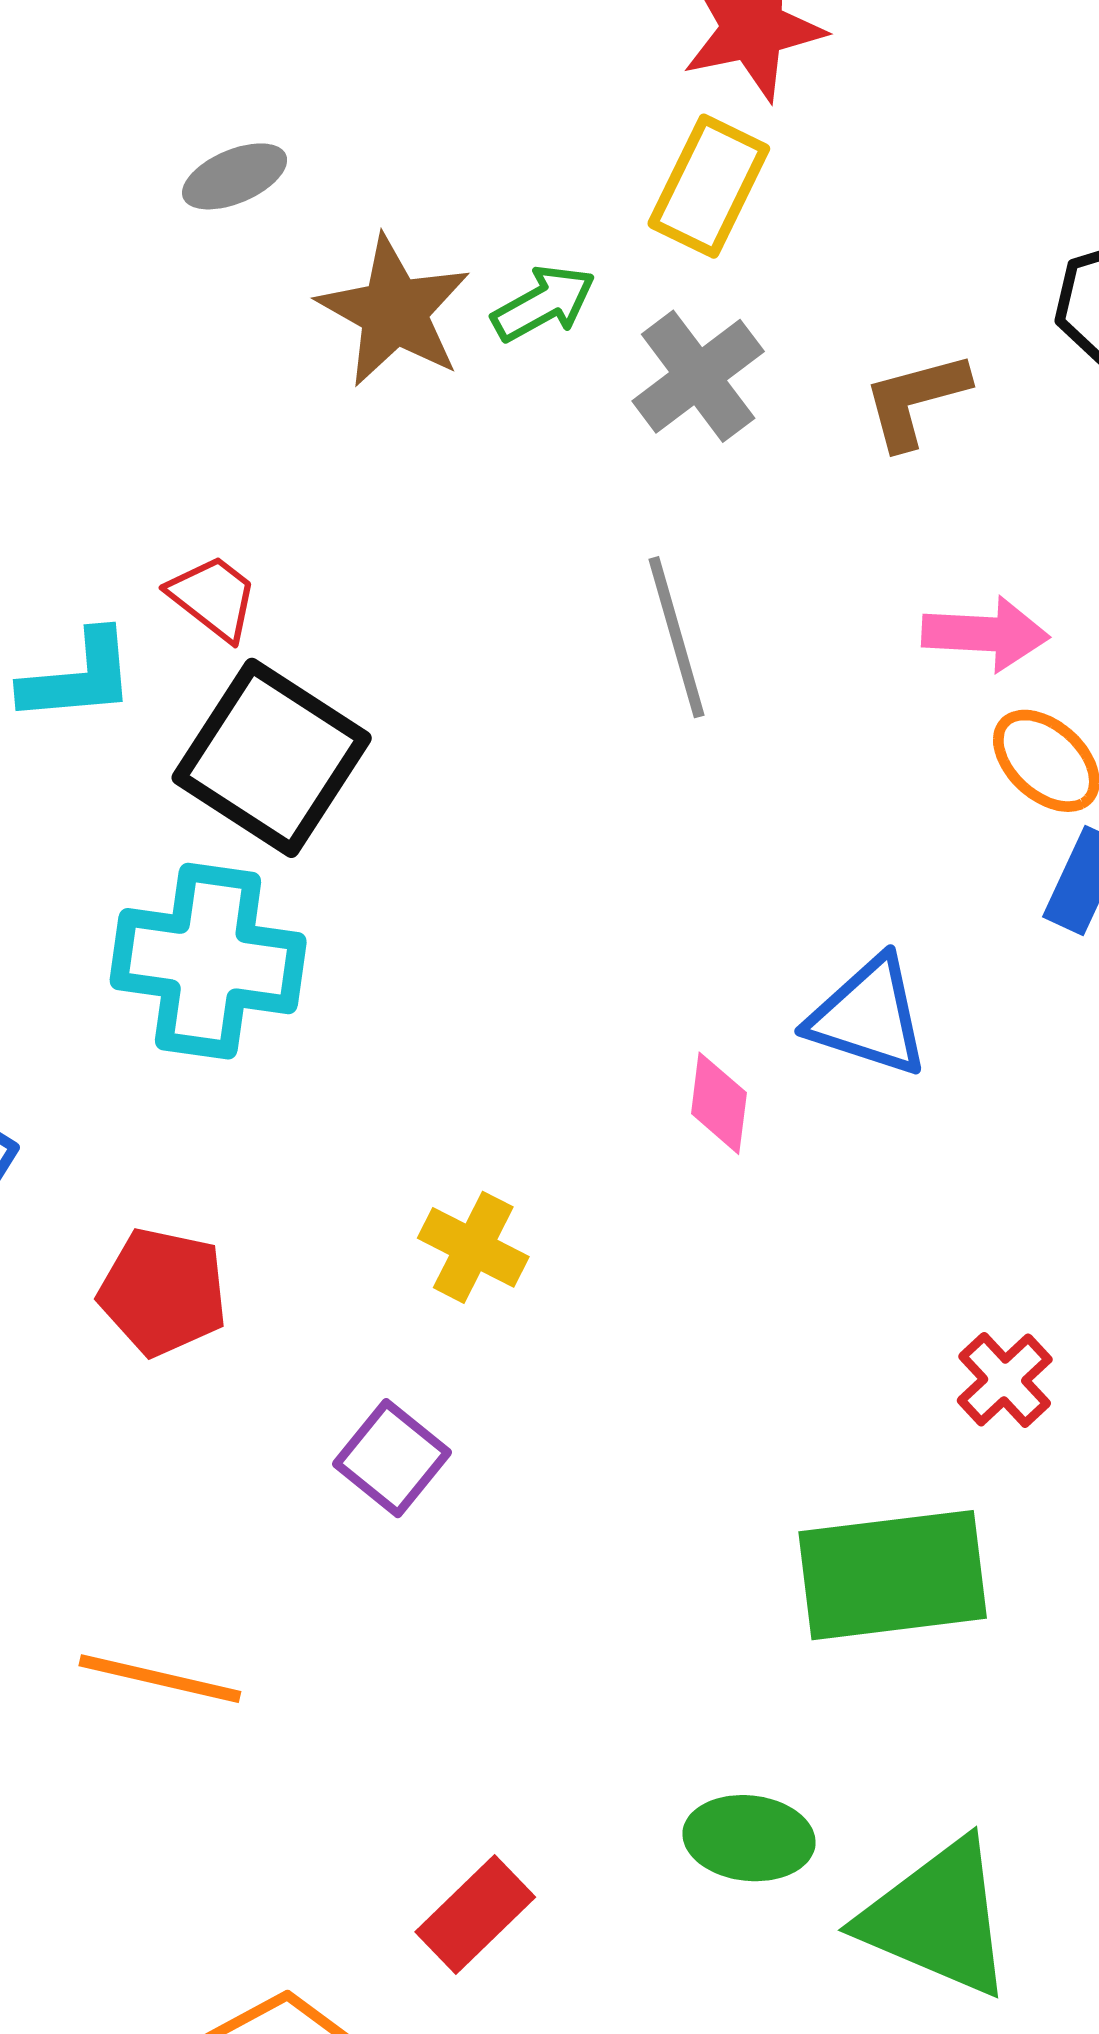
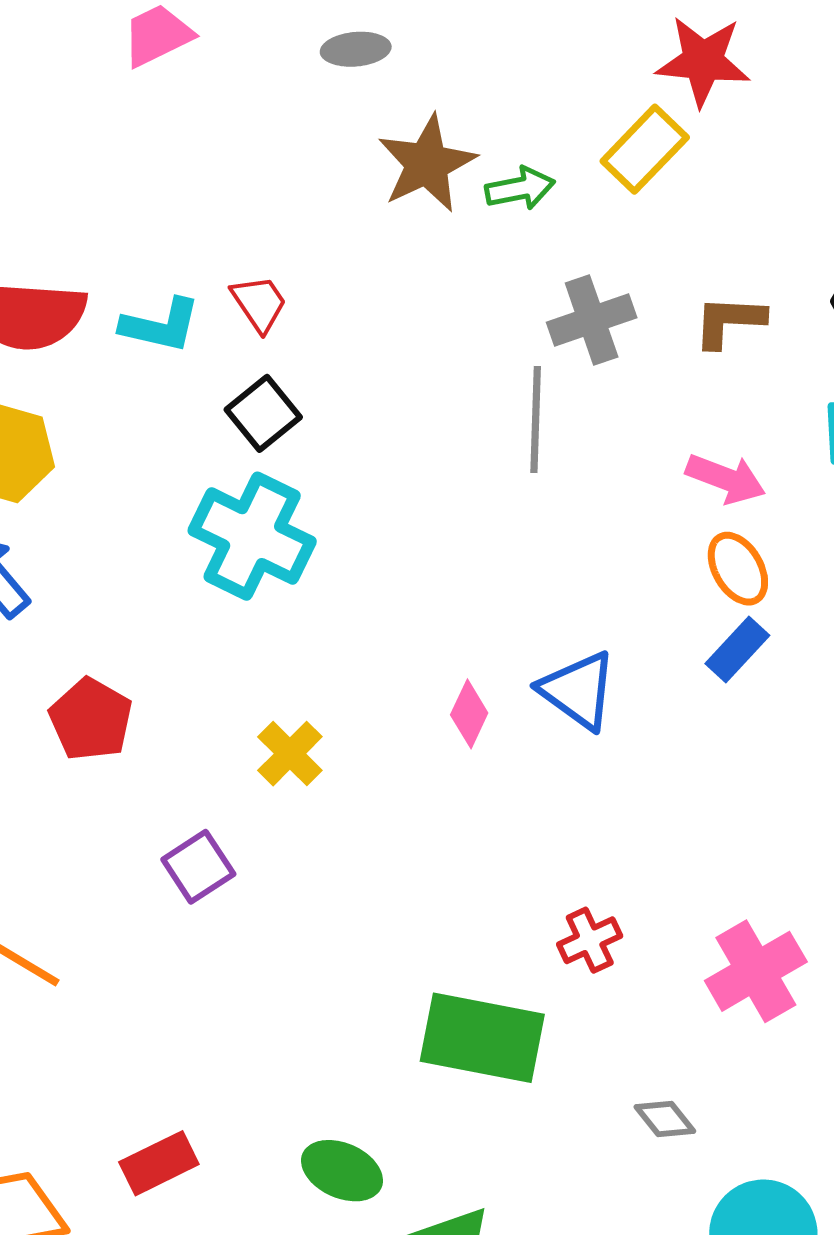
gray cross: (698, 376) -> (592, 320), moved
black square: (272, 758) -> (263, 413), size x0.6
cyan cross: (208, 961) -> (252, 536), moved

